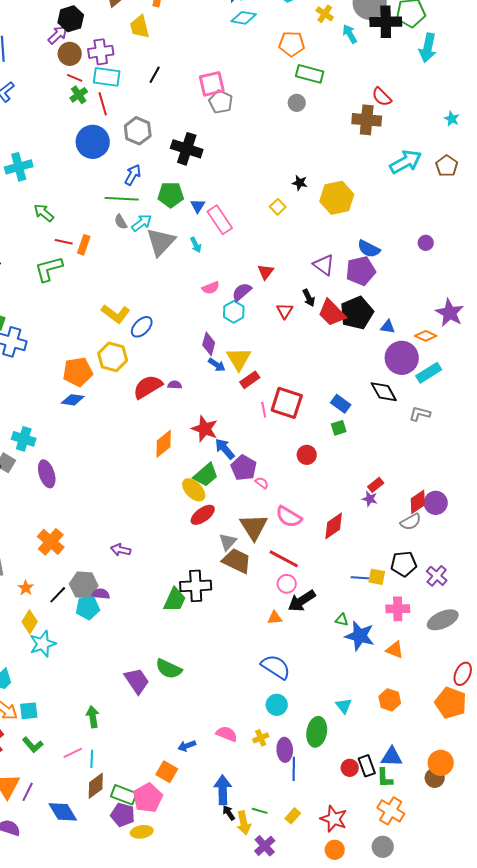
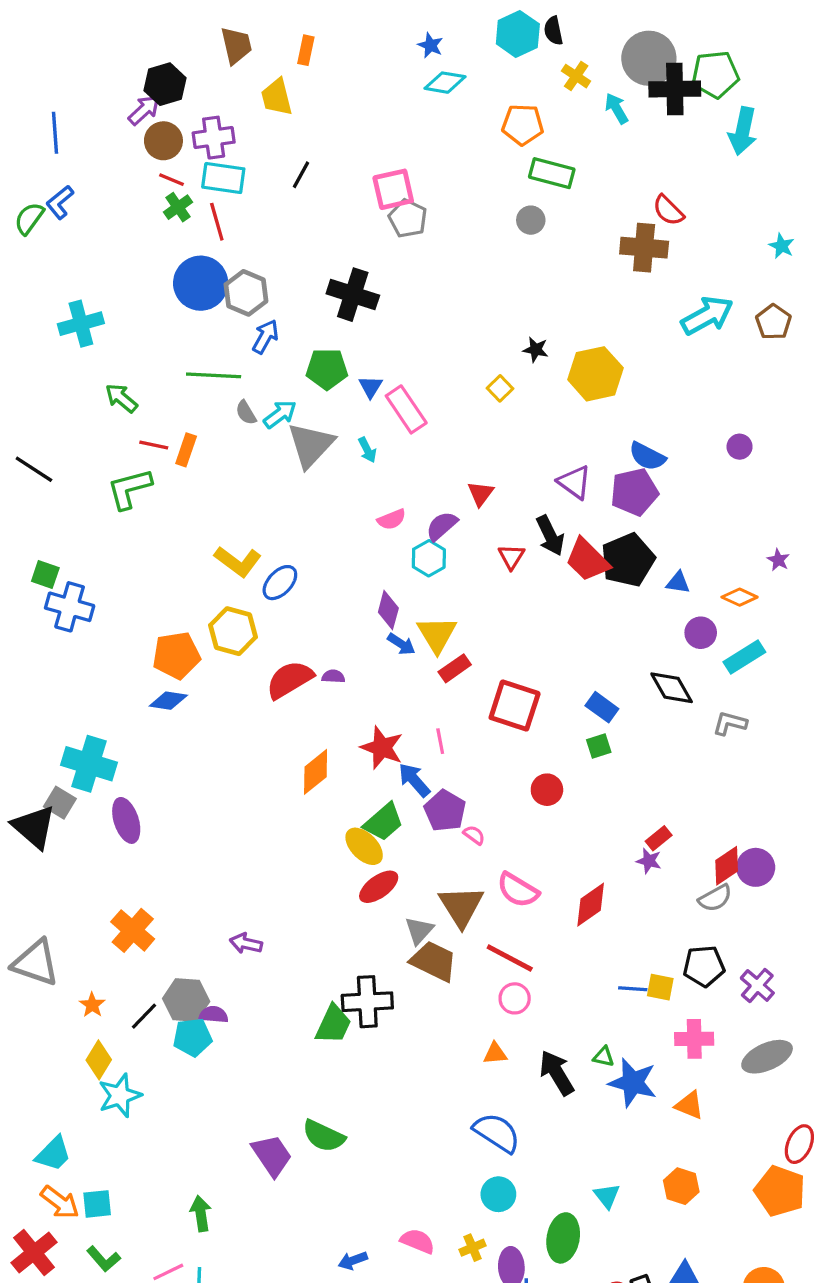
gray hexagon: (138, 131) -> (246, 293), moved
green line: (122, 199) -> (214, 375), moved
black arrow: (309, 298) -> (550, 536), size x1.4
purple star: (450, 313) -> (778, 560), size x0.5
purple circle: (402, 358) -> (701, 633), size x0.6
pink line: (264, 410) -> (440, 741), moved
cyan cross: (24, 439) -> (89, 764), size x1.4
black arrow: (302, 601) -> (557, 1073), moved, turned 92

